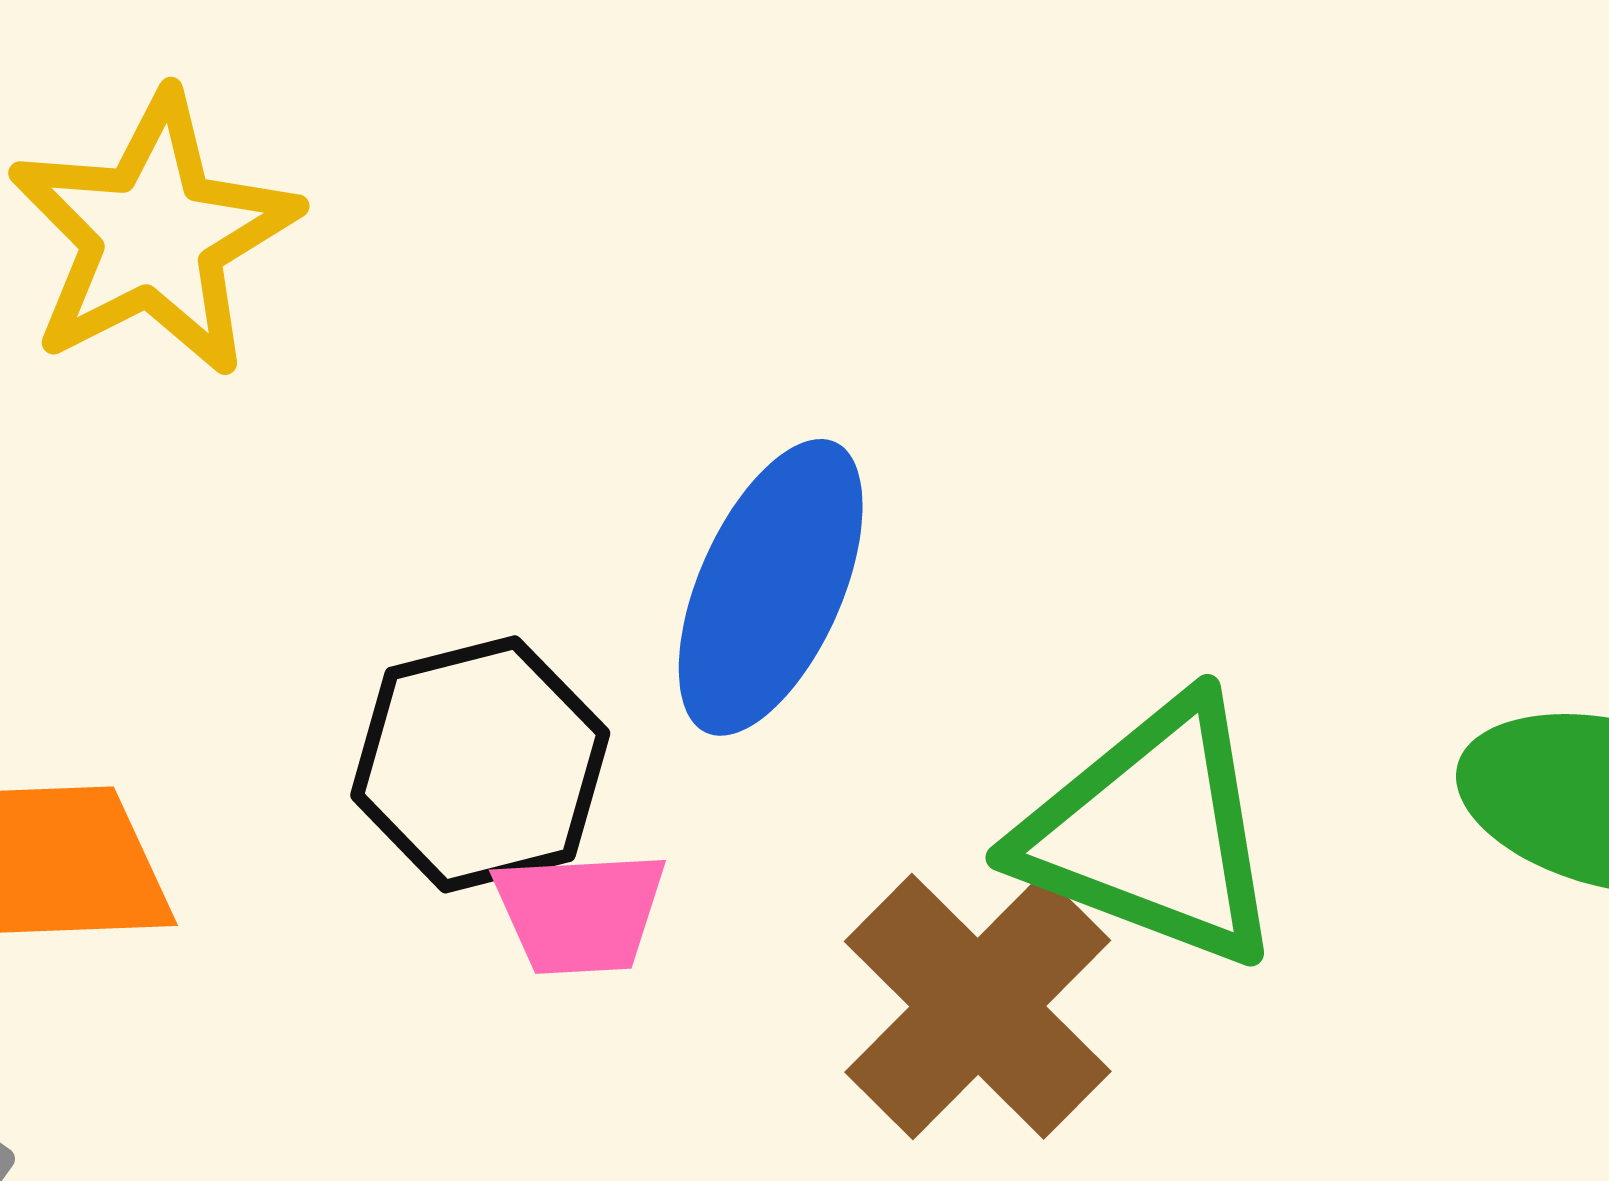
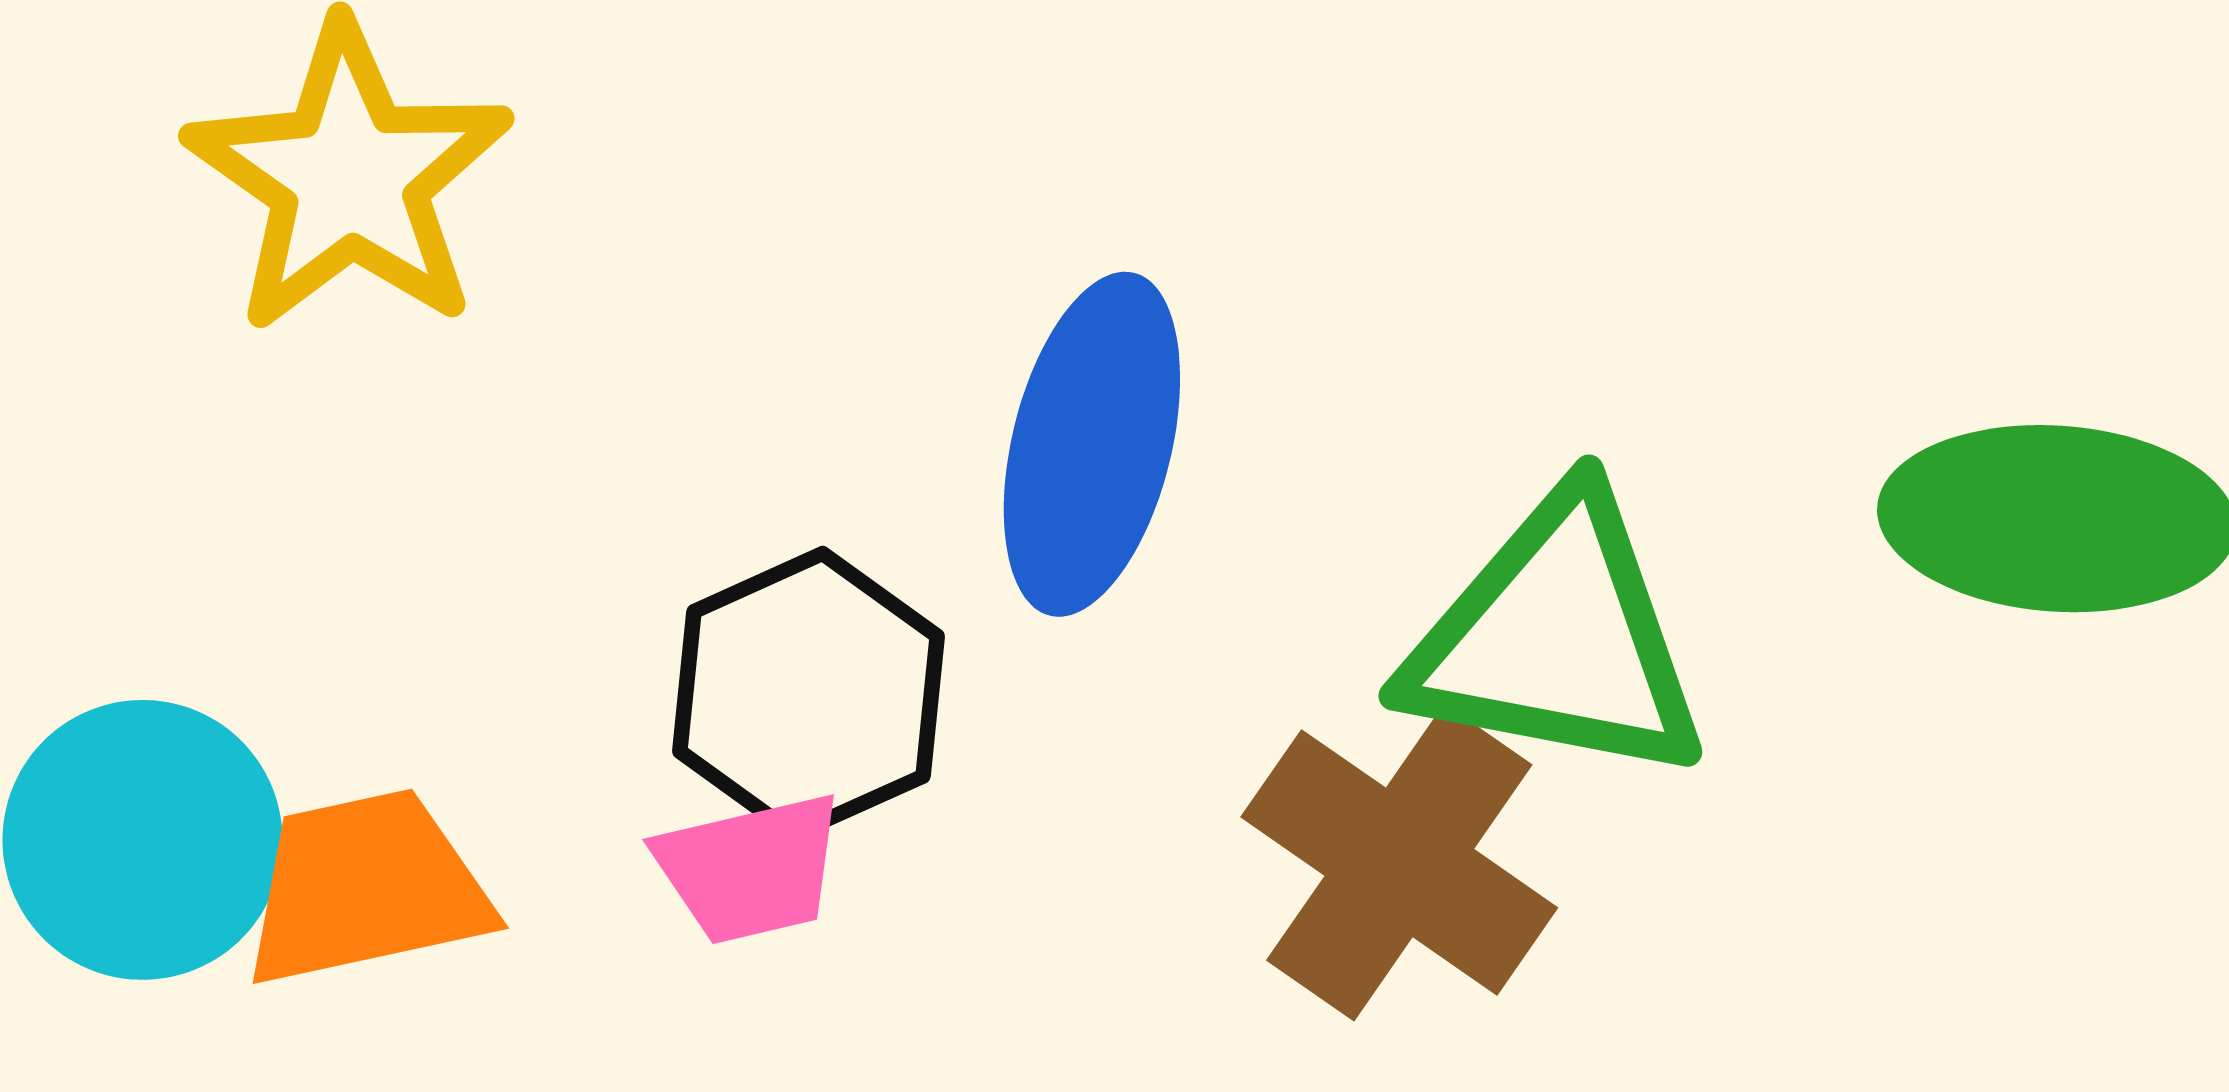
pink trapezoid: (580, 913) -> (750, 869), moved

